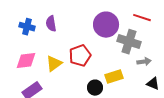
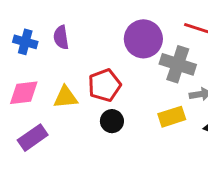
yellow triangle: (54, 64) -> (66, 97), turned 30
yellow rectangle: (114, 77) -> (172, 117), moved
black circle: (95, 88) -> (112, 121), moved

